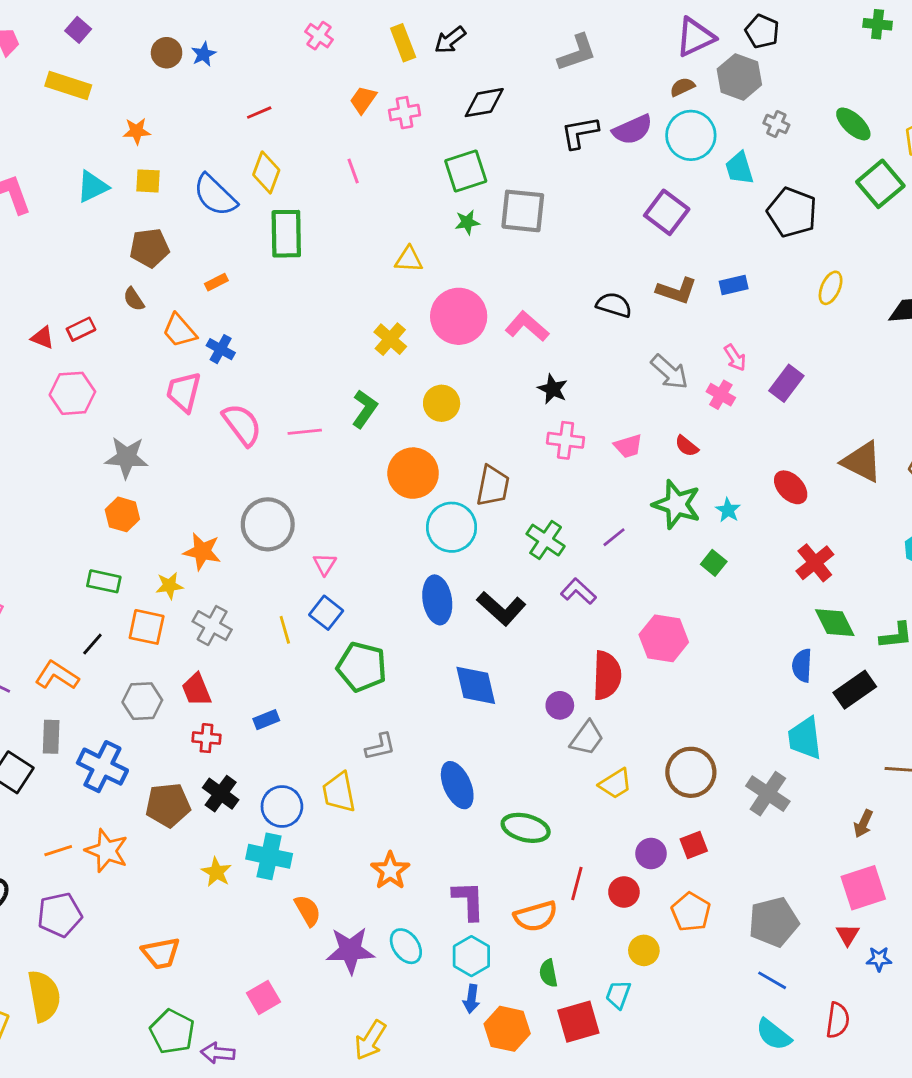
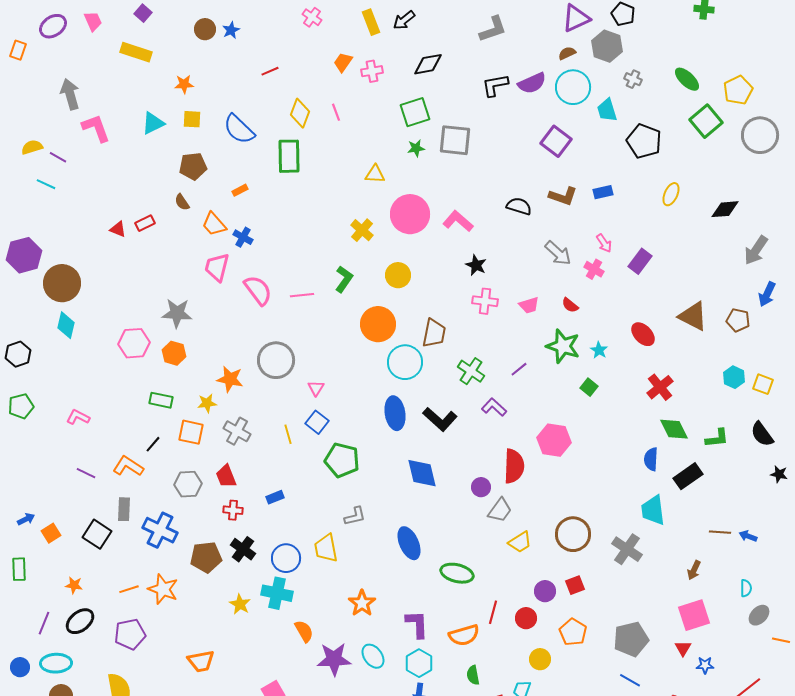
yellow diamond: (266, 172) -> (300, 113), moved
pink hexagon: (72, 393) -> (134, 343), moved

